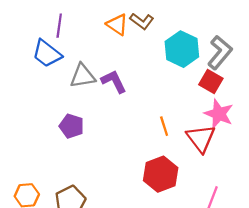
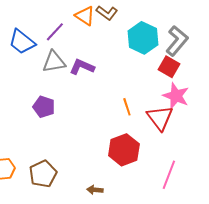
purple line: (59, 26) -> (55, 32), moved, turned 35
purple L-shape: (114, 81) -> (82, 67), turned -40

